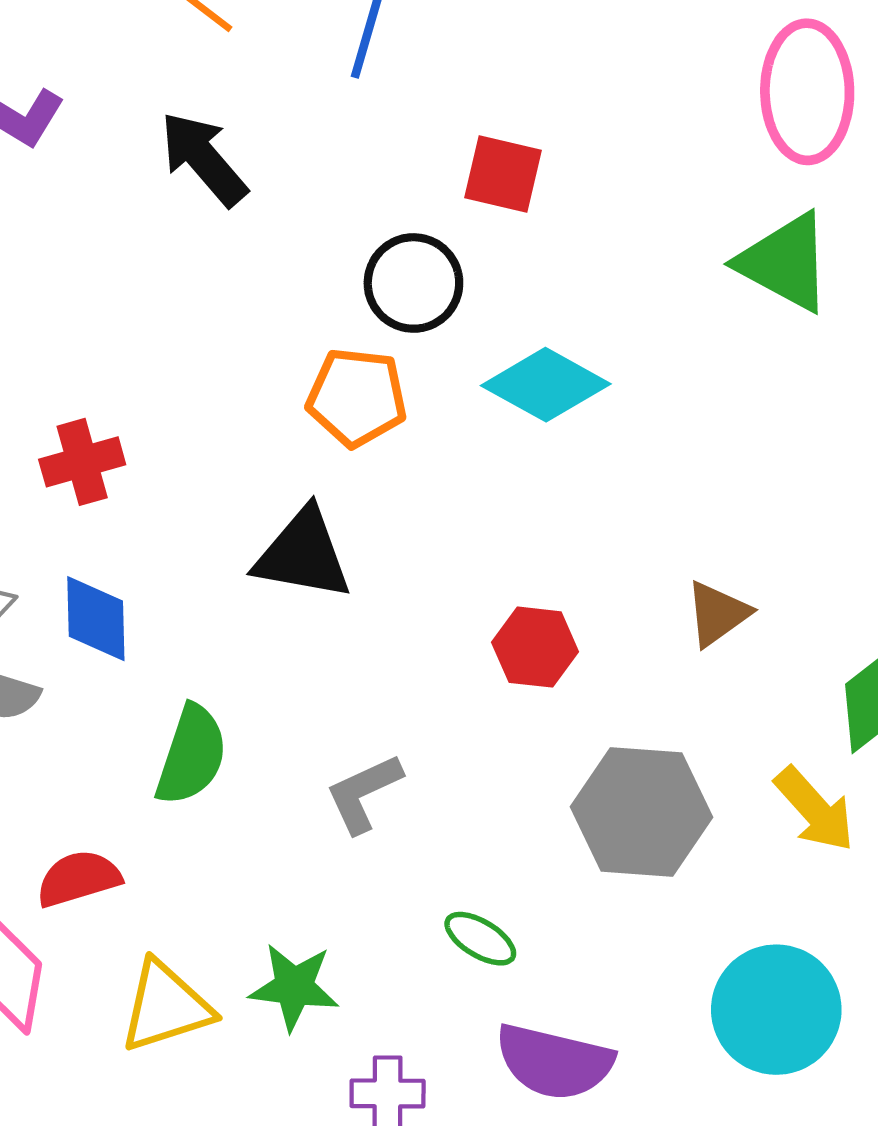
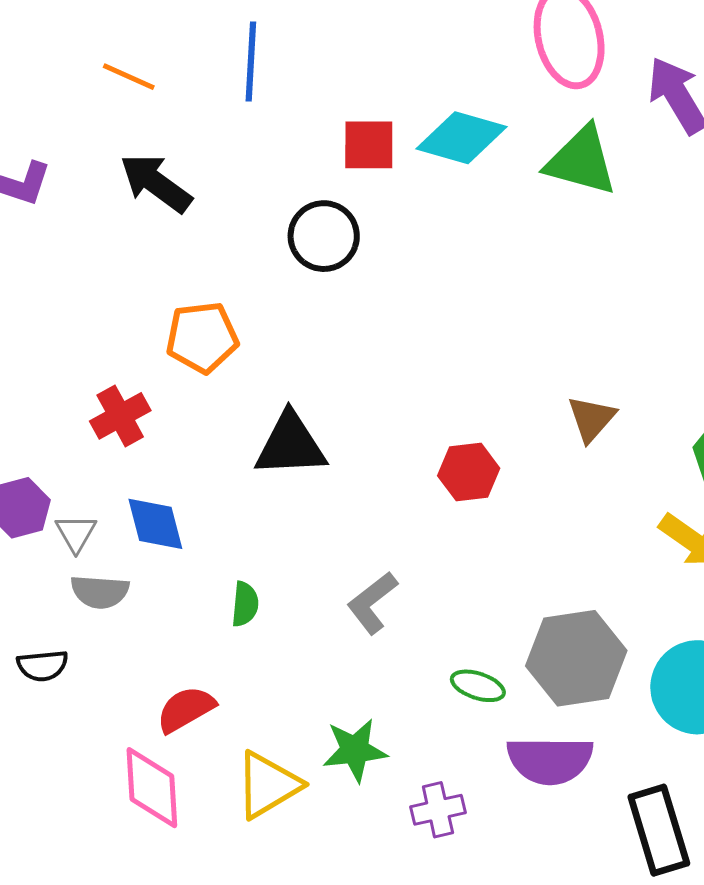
cyan diamond: (546, 385) -> (461, 138), moved
orange pentagon: (357, 397) -> (202, 337), moved
green semicircle: (191, 755) -> (245, 604), size x0.6
gray hexagon: (642, 812) -> (576, 658), moved

